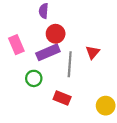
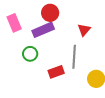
gray line: (70, 64) -> (74, 57), moved
red rectangle: (62, 98) -> (56, 72), turned -42

